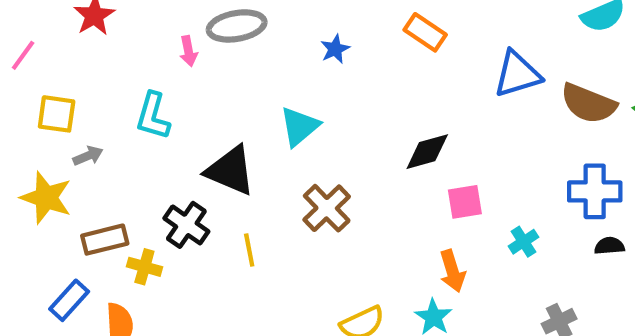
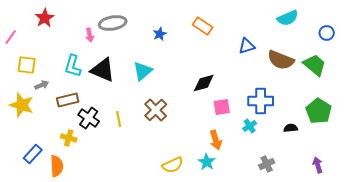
blue triangle: (517, 74) -> (247, 46), size x0.7
black triangle: (230, 170) -> (103, 70), moved
blue cross: (595, 191) -> (261, 101), moved
brown rectangle: (105, 240) -> (68, 100), moved
yellow line: (249, 250) -> (119, 119), moved

